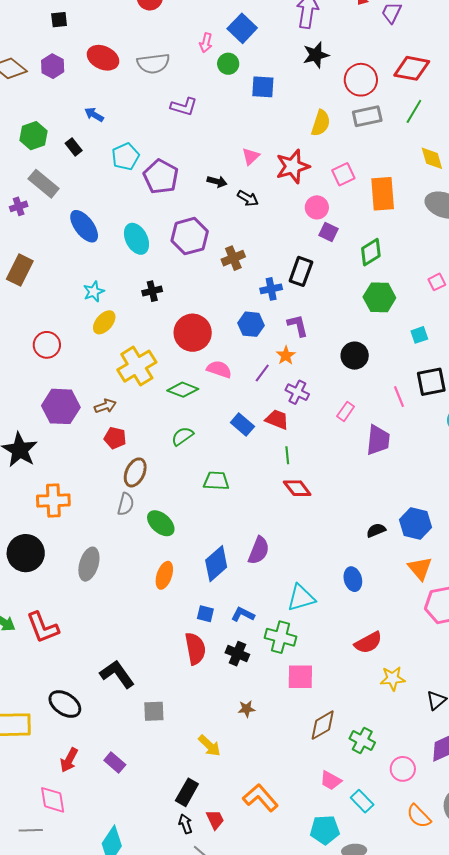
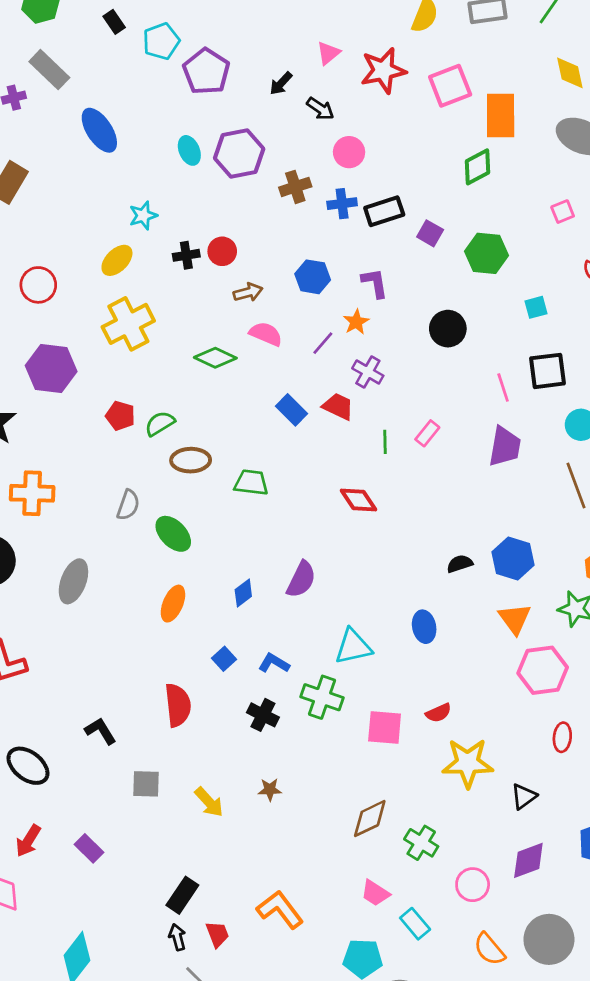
black rectangle: (74, 147) -> (114, 22), moved
pink square: (343, 174) -> (450, 86), size x1.4
black arrow: (217, 182) -> (281, 83), turned 114
pink circle: (317, 207) -> (349, 152), moved
purple square: (329, 232) -> (430, 233), moved
cyan ellipse: (136, 239) -> (189, 150), moved, size x0.7
green diamond: (371, 252) -> (478, 167), moved
black rectangle: (301, 271) -> (384, 211), turned 48
pink square: (437, 282) -> (563, 212), moved
blue cross: (271, 289) -> (342, 204), moved
black cross: (152, 291) -> (186, 255), moved
cyan star: (94, 292) -> (143, 216), moved
red circle: (193, 333) -> (222, 251), moved, size x0.6
yellow cross: (137, 366) -> (128, 324), moved
brown arrow: (105, 406) -> (248, 292), moved
pink rectangle: (346, 411) -> (427, 433), moved
green semicircle: (182, 436) -> (160, 423), moved
purple trapezoid: (378, 440) -> (505, 446), moved
green line: (287, 455) -> (385, 442), moved
brown ellipse: (135, 472) -> (191, 460), moved, turned 60
blue diamond: (216, 564) -> (243, 593), size x0.6
blue square: (205, 614) -> (224, 659), turned 30
red semicircle: (368, 643) -> (438, 713), size x0.7
red semicircle: (195, 649) -> (178, 705), moved
black L-shape: (117, 674) -> (101, 731), size x0.7
pink square: (300, 677) -> (385, 727), moved
yellow star: (393, 678) -> (468, 763), size x1.5
yellow arrow: (209, 746) -> (209, 802), moved

